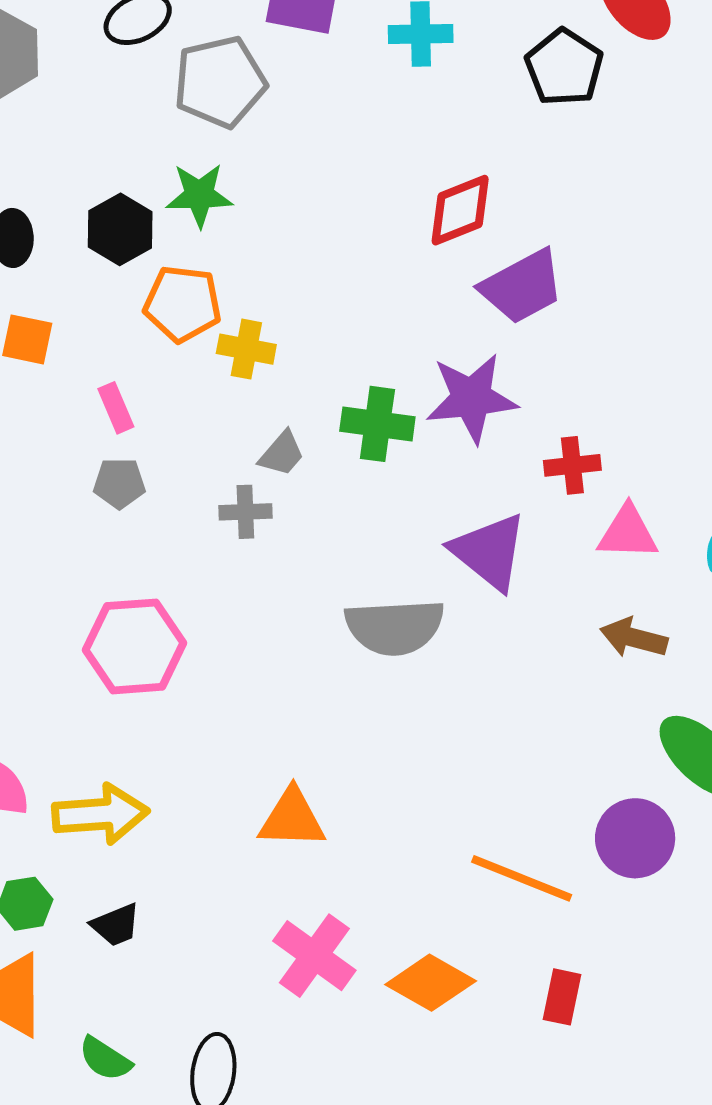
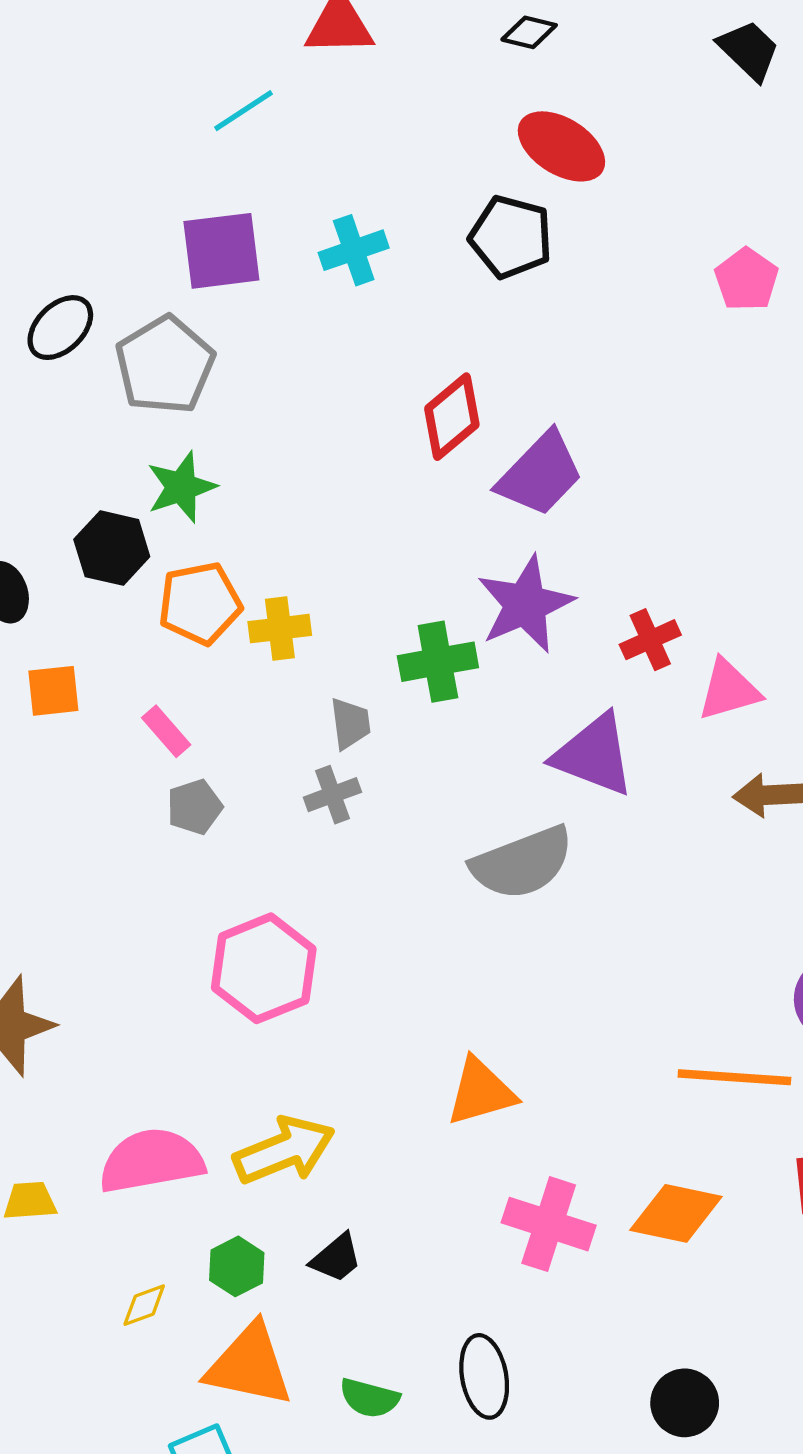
gray trapezoid: (282, 454) -> (350, 723), turned -30

